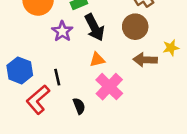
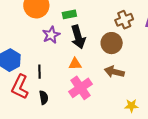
yellow star: (171, 48) -> (131, 106), moved
red L-shape: (38, 100) -> (20, 87), turned -35
black semicircle: (79, 106) -> (44, 97), moved

